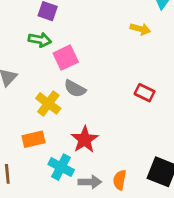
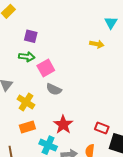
red rectangle: (145, 93) -> (102, 128), moved
yellow cross: (48, 103) -> (26, 102), moved

